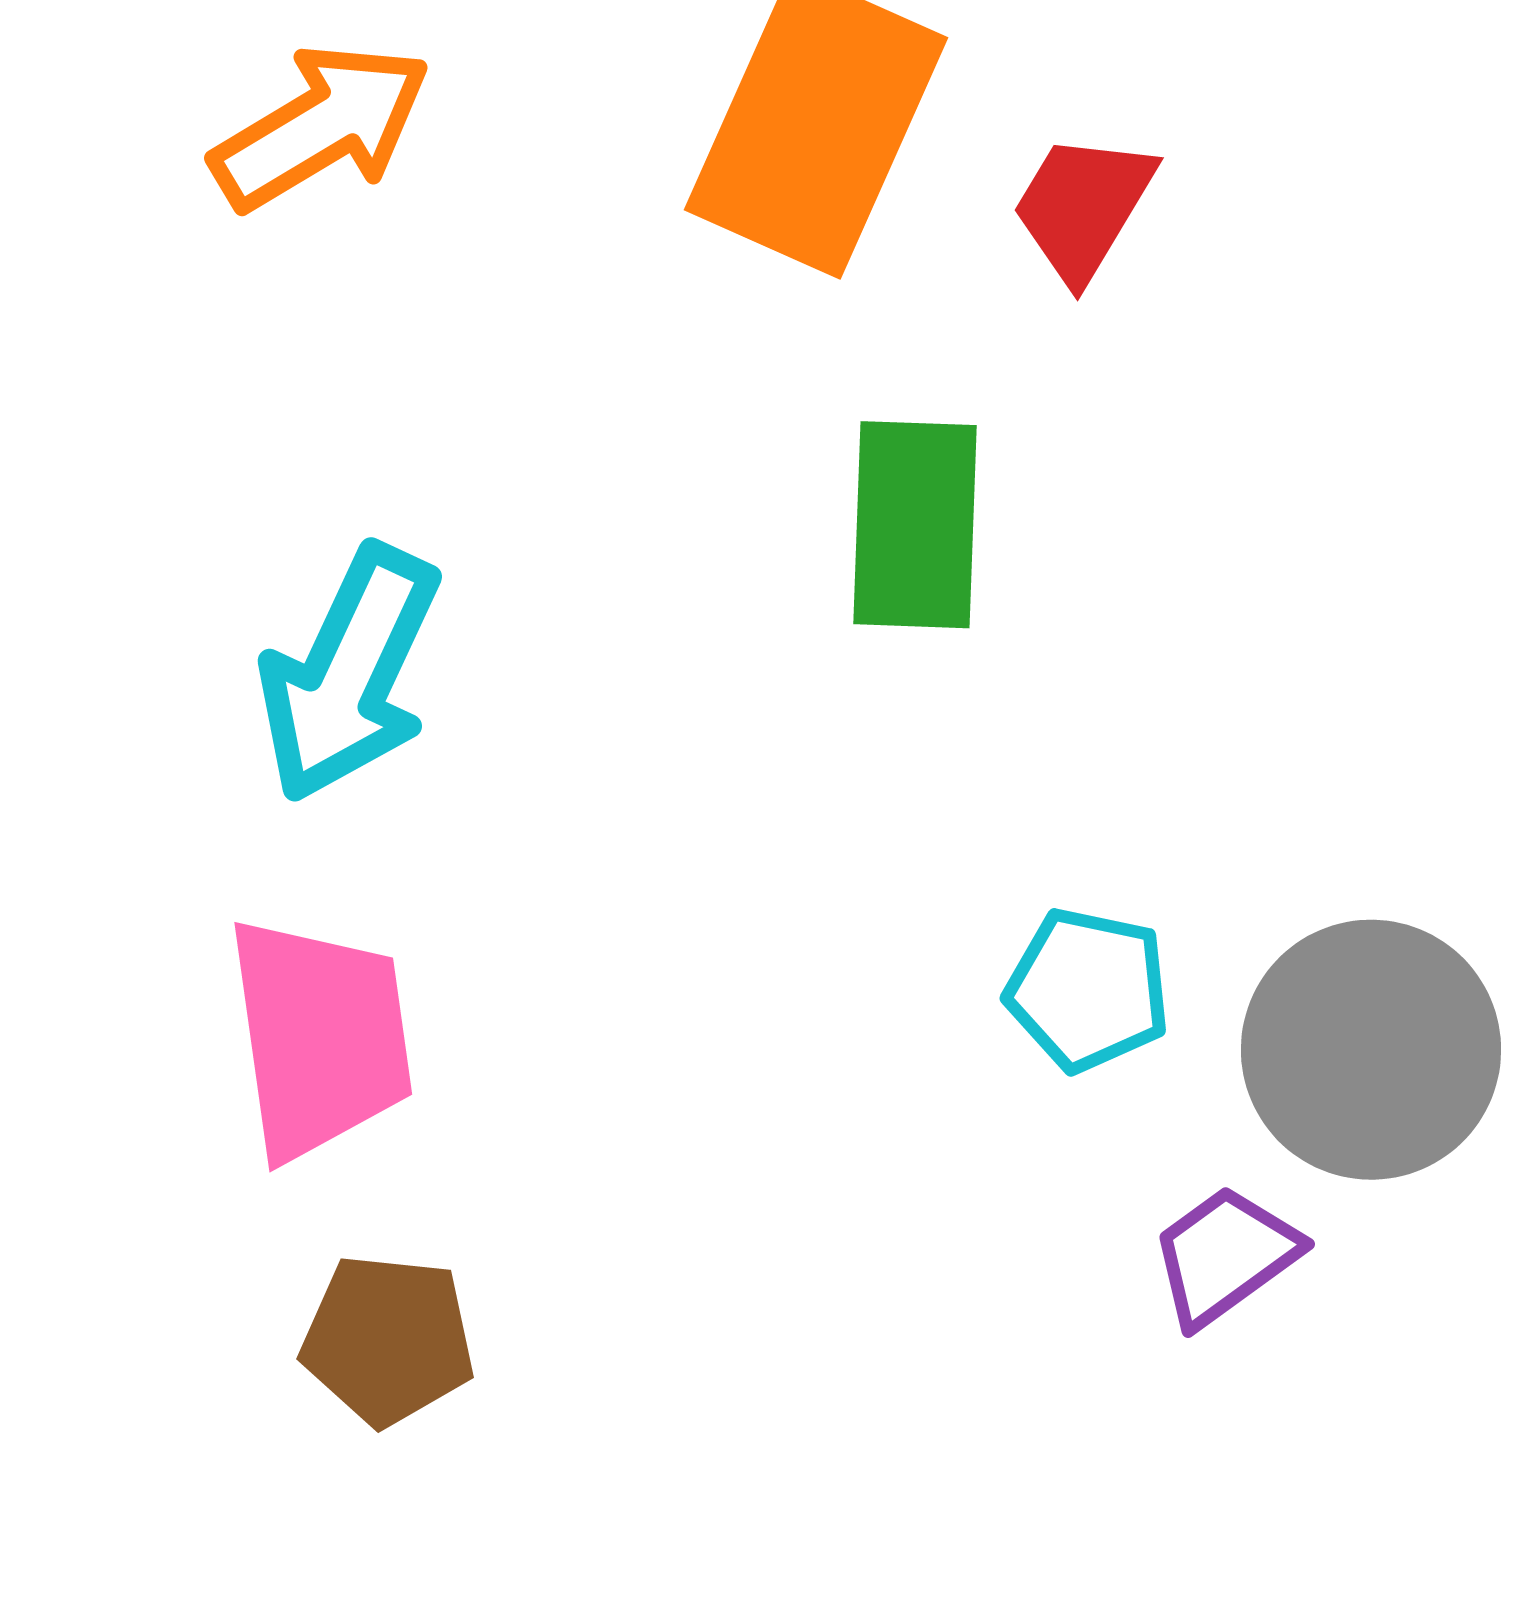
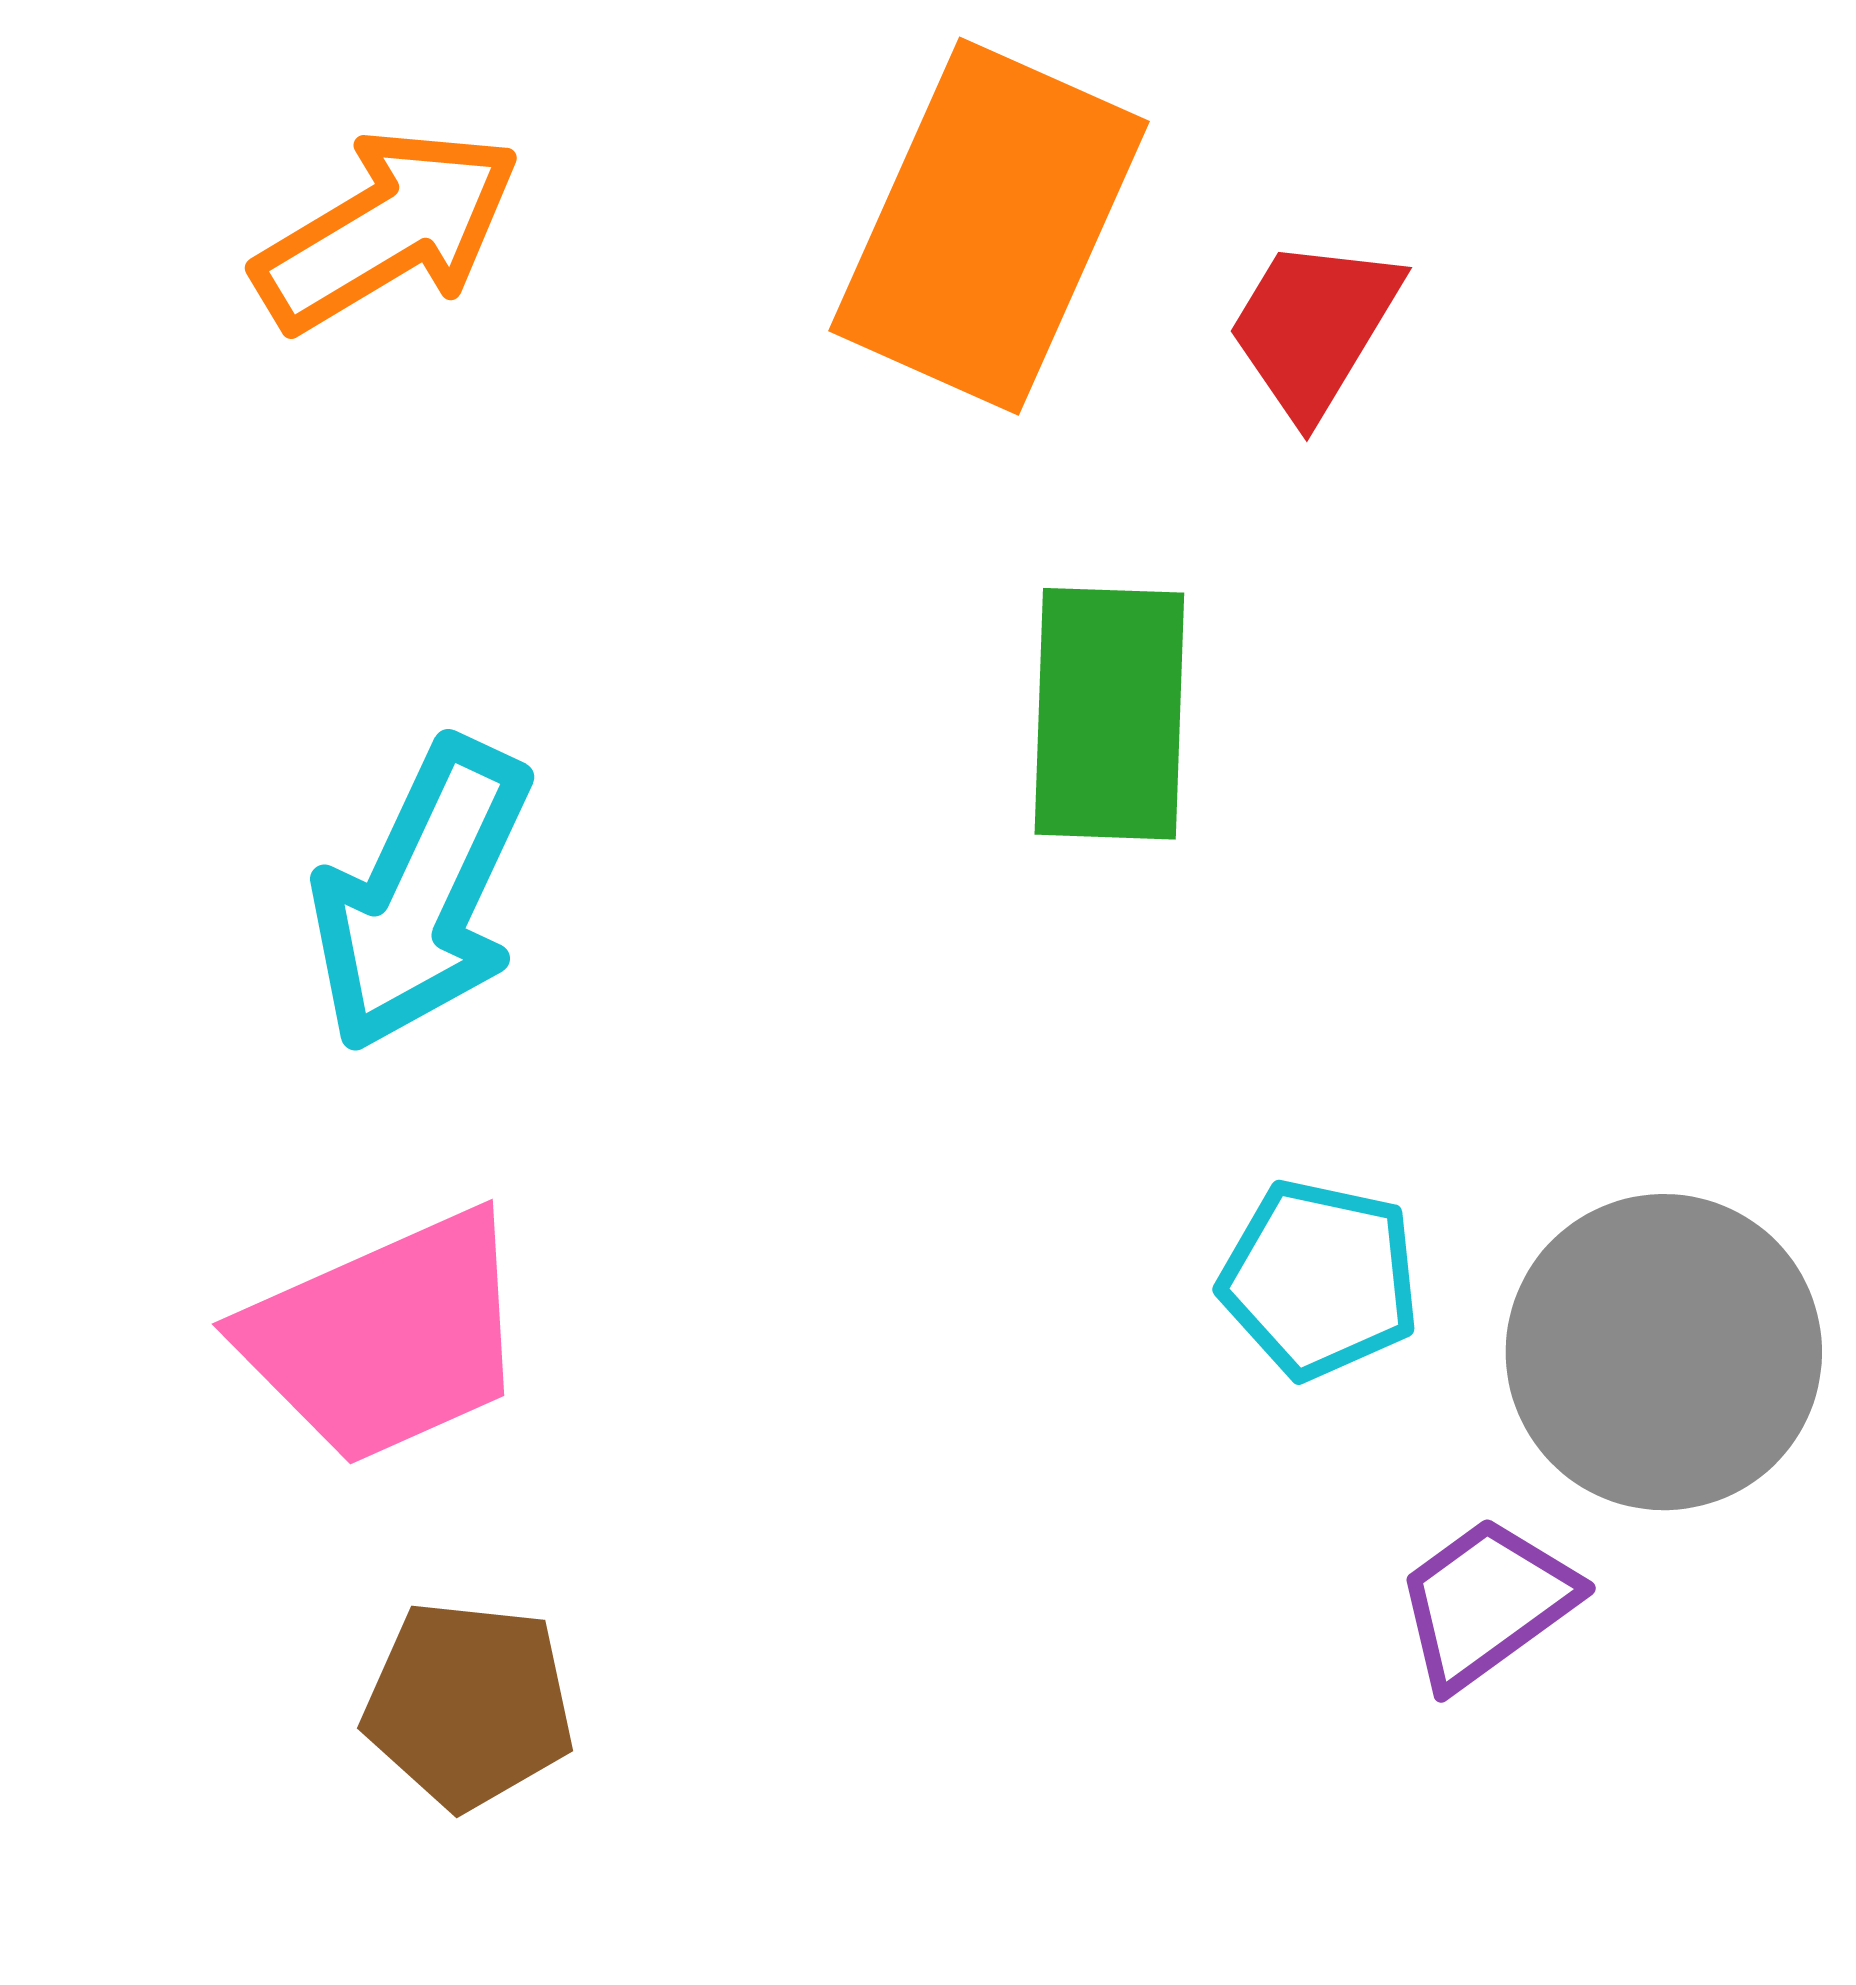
pink trapezoid: (320, 1038) -> (386, 1337), turned 74

